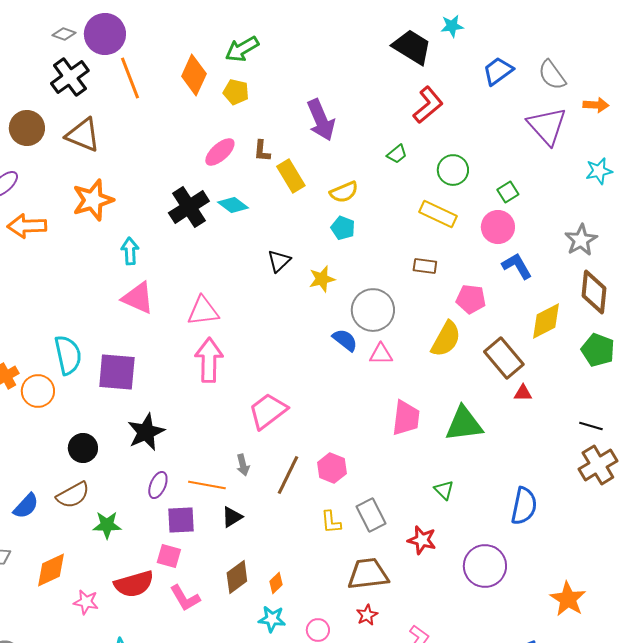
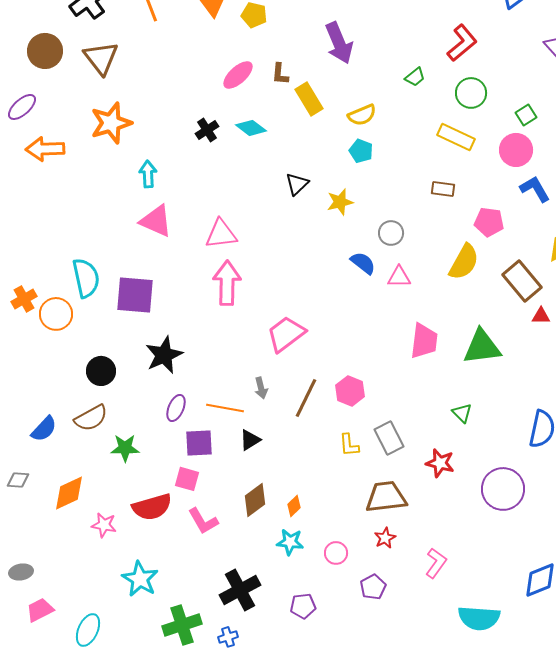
red L-shape: (428, 105) -> (462, 43), moved
brown triangle: (83, 135) -> (101, 58), turned 30
black cross: (189, 207) -> (207, 130), size x0.6
gray circle: (373, 310) -> (391, 233), size x0.6

